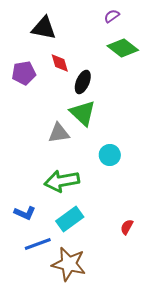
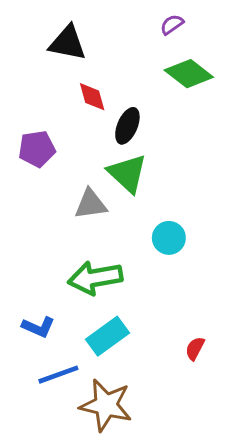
purple pentagon: (24, 73) -> (37, 149), moved

